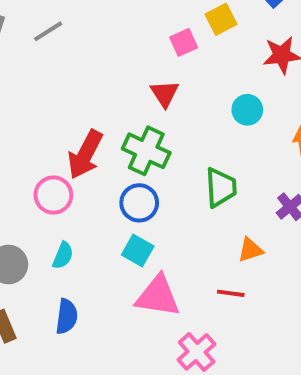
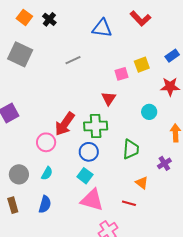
gray line: (48, 31) -> (73, 60), moved
green cross: (146, 151) -> (96, 126), turned -35
orange triangle: (250, 250) -> (142, 183), turned 48

